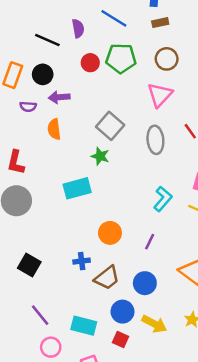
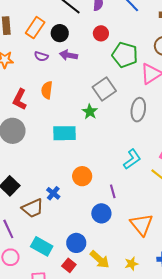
green pentagon: (121, 58) -> (125, 55), moved
orange semicircle: (54, 129) -> (47, 90), moved
purple line: (150, 242) -> (113, 191), turned -56
blue cross: (82, 261) -> (53, 193), turned 32
brown trapezoid: (107, 278) -> (33, 208), moved
blue circle: (145, 283) -> (101, 213), moved

